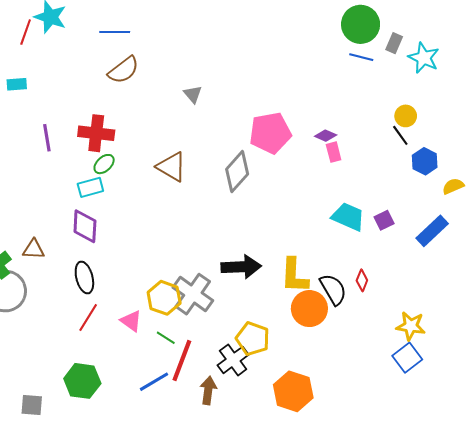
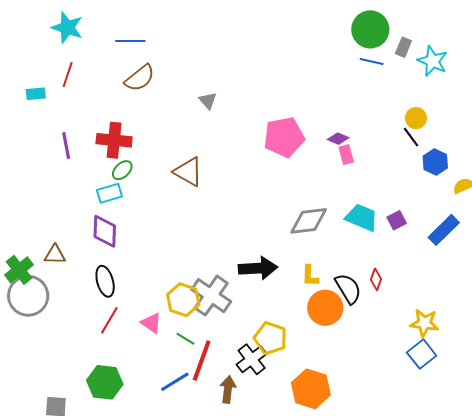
red line: (26, 32) -> (68, 75), moved
gray diamond: (237, 172) -> (309, 221), moved, turned 42
yellow L-shape: (294, 276) -> (310, 276), size x0.6

